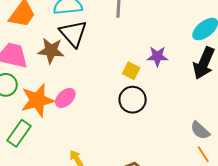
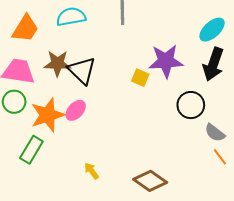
black triangle: (73, 33) -> (82, 71), moved
purple star: (157, 56) -> (166, 61), size x1.6
black circle: (133, 100) -> (191, 105), moved

